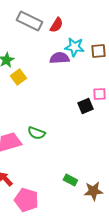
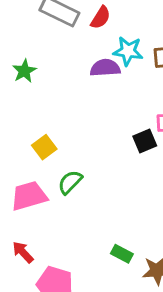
yellow square: (18, 77) -> (44, 147), moved
green semicircle: (36, 133) -> (70, 182), turned 114

